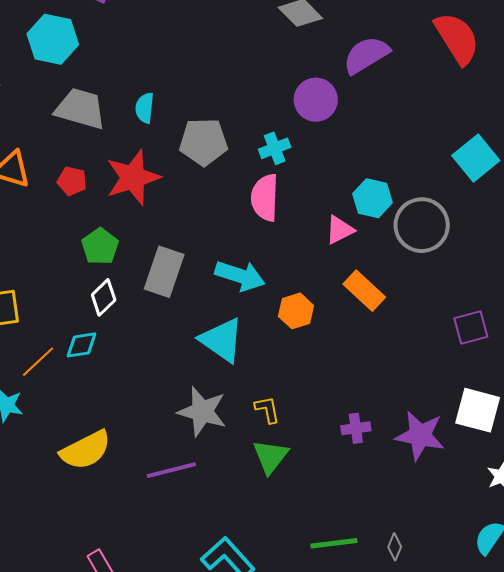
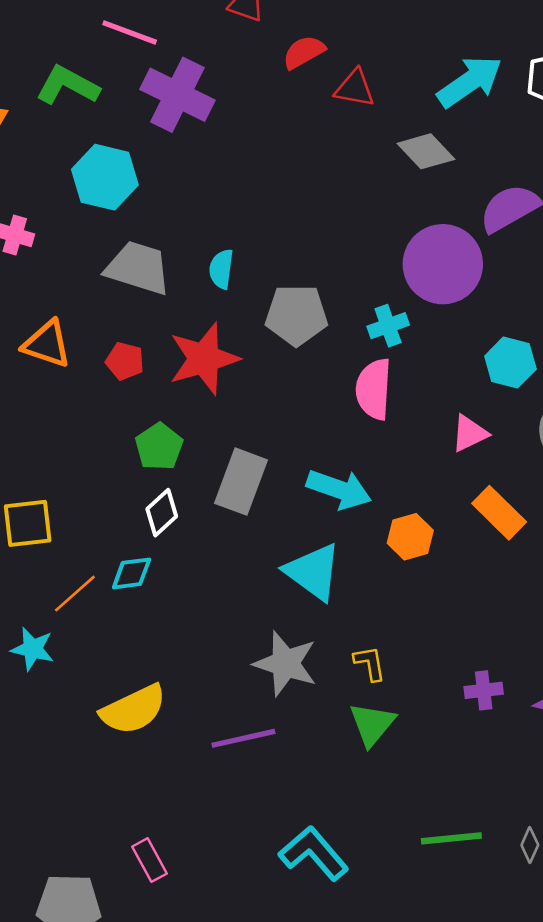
purple circle: (316, 100) -> (443, 264), size x1.4
cyan hexagon: (373, 198) -> (510, 363), moved

